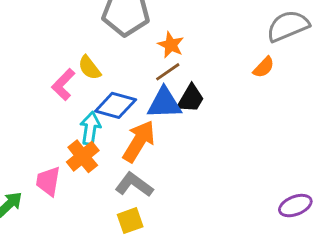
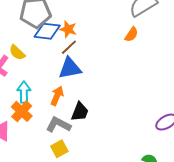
black trapezoid: (191, 99) -> (80, 112), moved
blue diamond: (116, 105) -> (47, 31), moved
orange arrow: (139, 141) -> (57, 96), size x0.7

